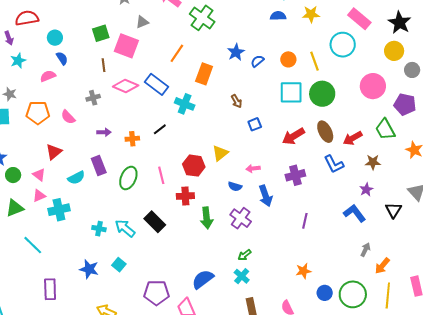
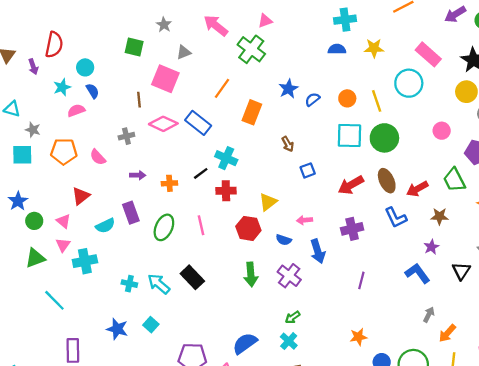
red semicircle: (27, 18) -> (54, 45), turned 110
green square: (101, 33) -> (134, 47), moved, turned 30
cyan star: (18, 61) -> (62, 87), moved
pink circle: (373, 86) -> (442, 131), size x0.6
cyan cross: (185, 104) -> (226, 158), moved
red hexagon: (194, 166) -> (248, 228), moved
pink triangle: (39, 196) -> (63, 245), turned -32
red cross: (185, 196) -> (226, 191), moved

